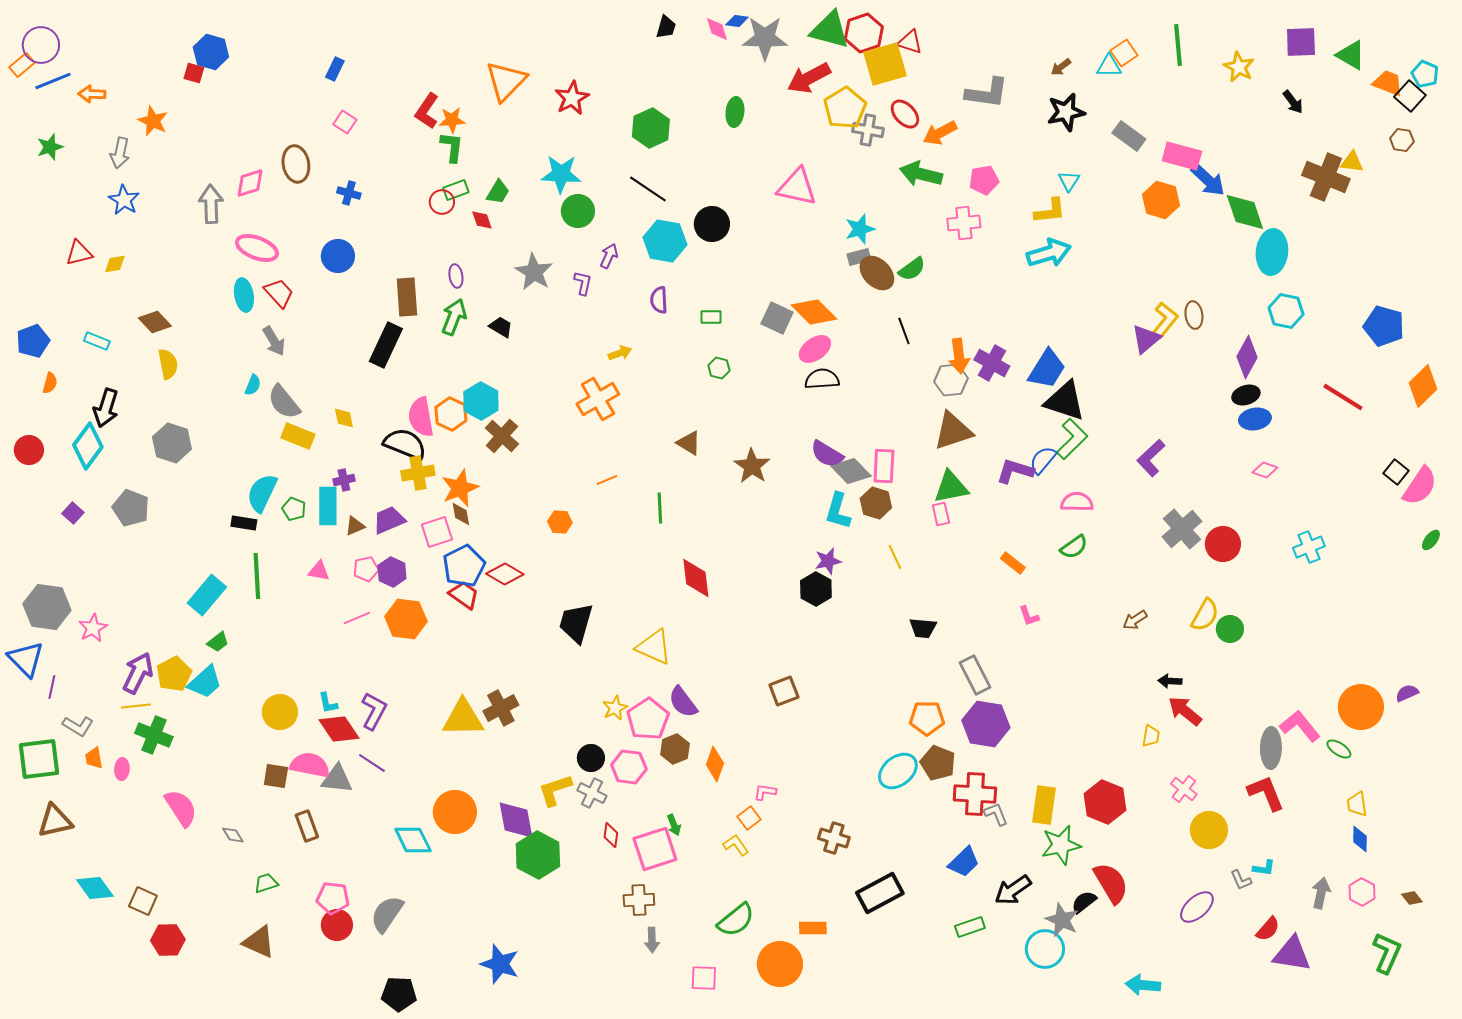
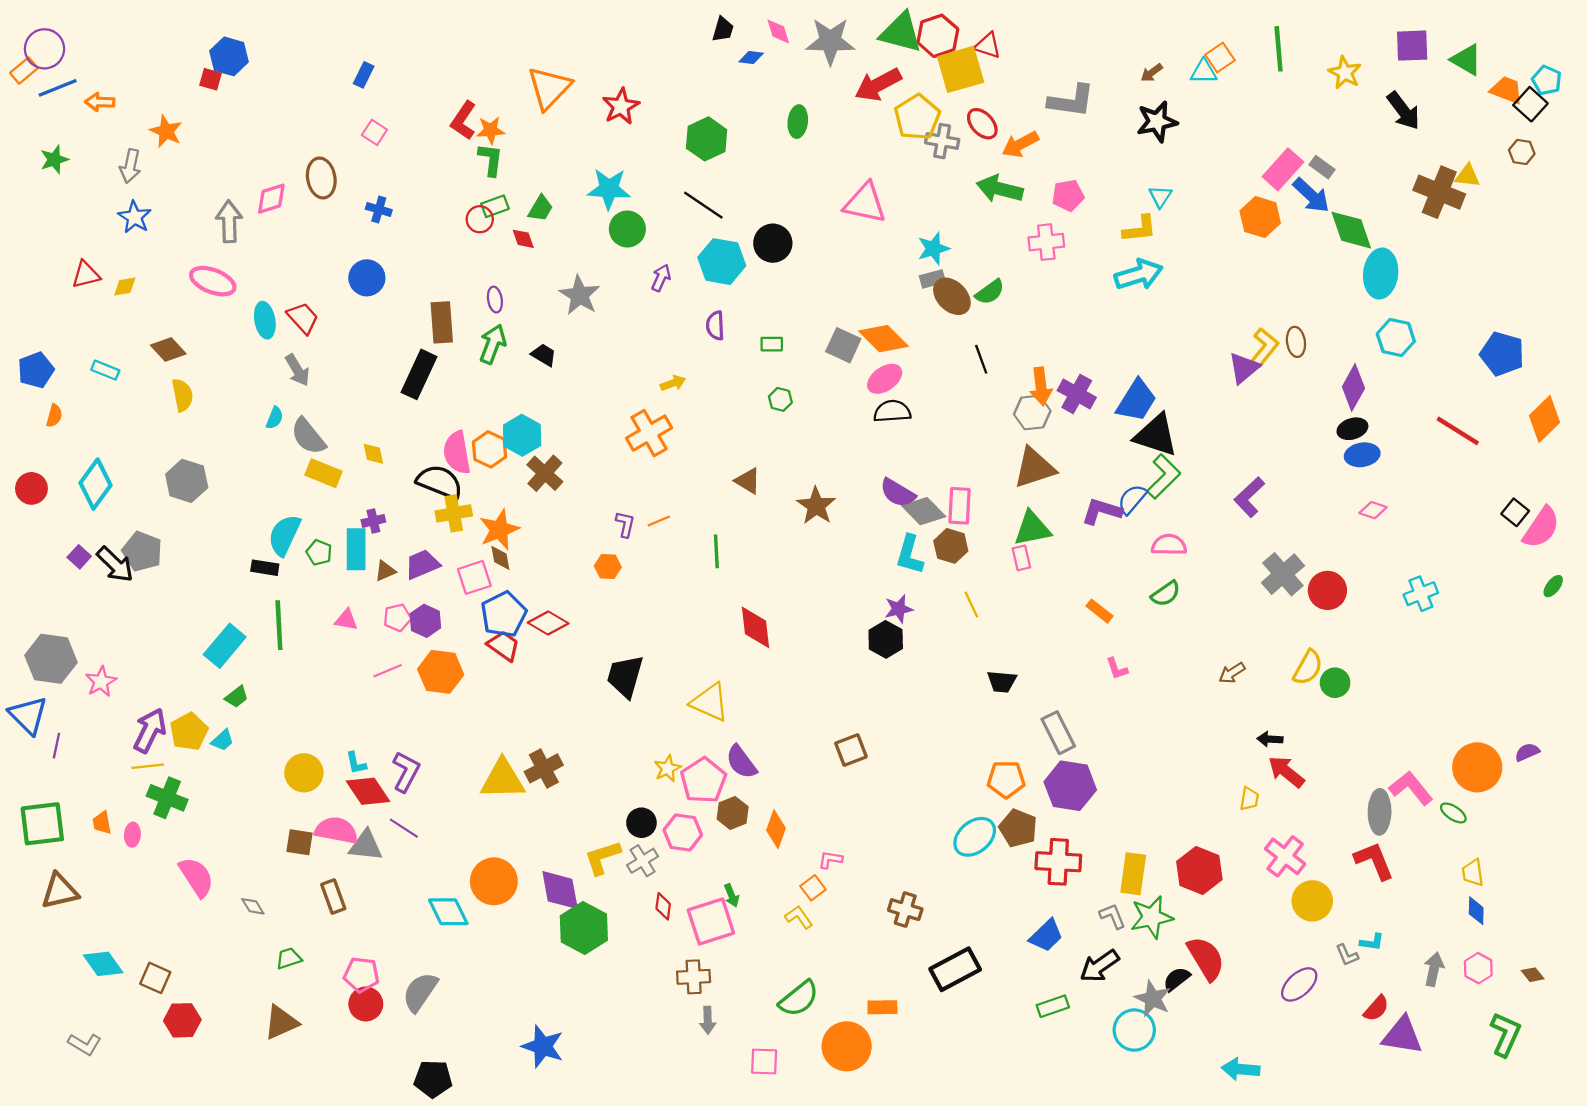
blue diamond: (737, 21) -> (751, 58), moved
black arrow: (1293, 102) -> (1403, 111), size x1.5
gray rectangle: (1129, 136) -> (1322, 167), moved, size x0.7
pink rectangle: (1182, 156) -> (1283, 169), turned -63
pink ellipse: (257, 248) -> (213, 281), moved
purple L-shape: (583, 283) -> (625, 524), moved
black arrow: (106, 408) -> (115, 564), moved, turned -63
cyan trapezoid: (205, 682) -> (223, 740), size x0.6
gray L-shape: (78, 726) -> (85, 1044), moved
pink cross: (1184, 789) -> (1285, 856), size x1.4
gray cross: (592, 793) -> (643, 861), turned 32
gray L-shape: (996, 814) -> (1113, 916), moved
brown triangle: (259, 942) -> (281, 1022), turned -48

